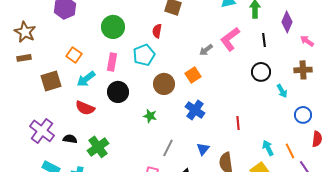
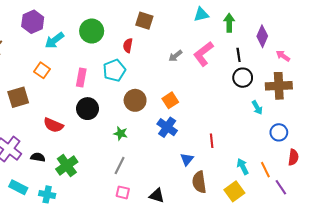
green circle: (113, 27) -> (92, 31), moved
gray arrow: (206, 50) -> (175, 56), moved
brown cross: (303, 70) -> (279, 86), size x1.4
black circle: (261, 72) -> (243, 78), moved
orange square: (193, 75) -> (170, 100), moved
cyan arrow: (86, 79) -> (54, 40), moved
gray line: (168, 148) -> (120, 166), moved
blue triangle: (203, 149) -> (187, 159), moved

